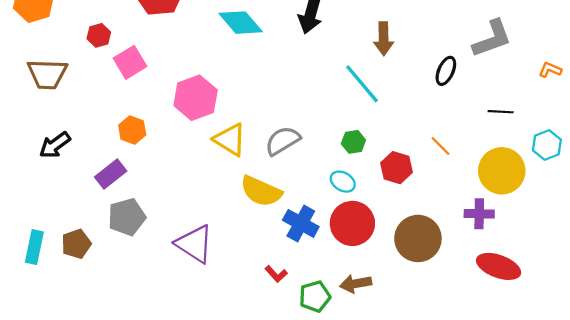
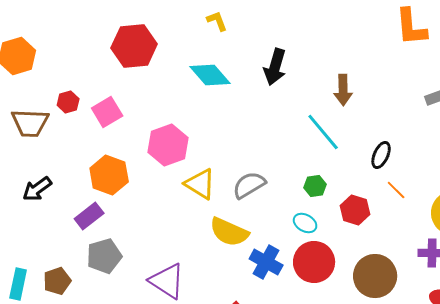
red hexagon: (99, 35) -> (68, 102), moved
black ellipse: (446, 71) -> (381, 155), moved
orange hexagon: (132, 130) -> (109, 175), size x1.5

